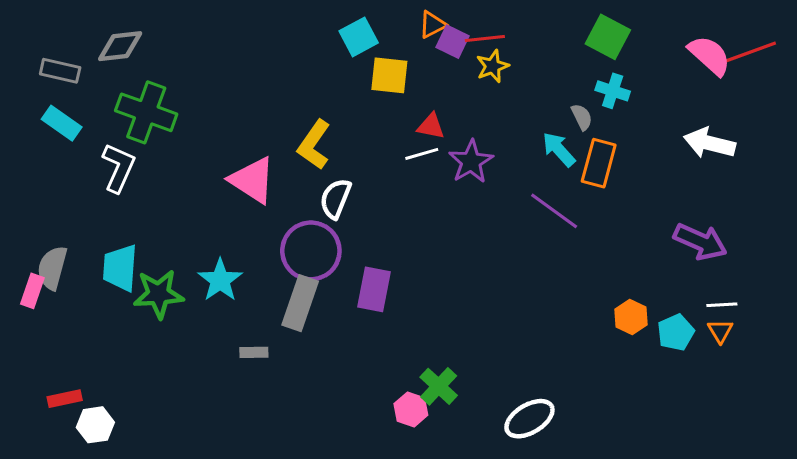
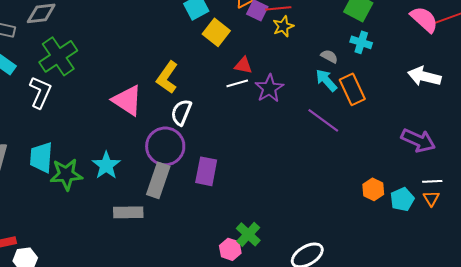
yellow square: (389, 75) -> (216, 32), turned 32
green cross: (146, 112) -> (58, 56), turned 36
gray semicircle: (582, 117) -> (329, 56), moved, turned -36
orange rectangle: (599, 163) -> (352, 89), turned -40
gray rectangle: (254, 352) -> (128, 212), size x1.6

